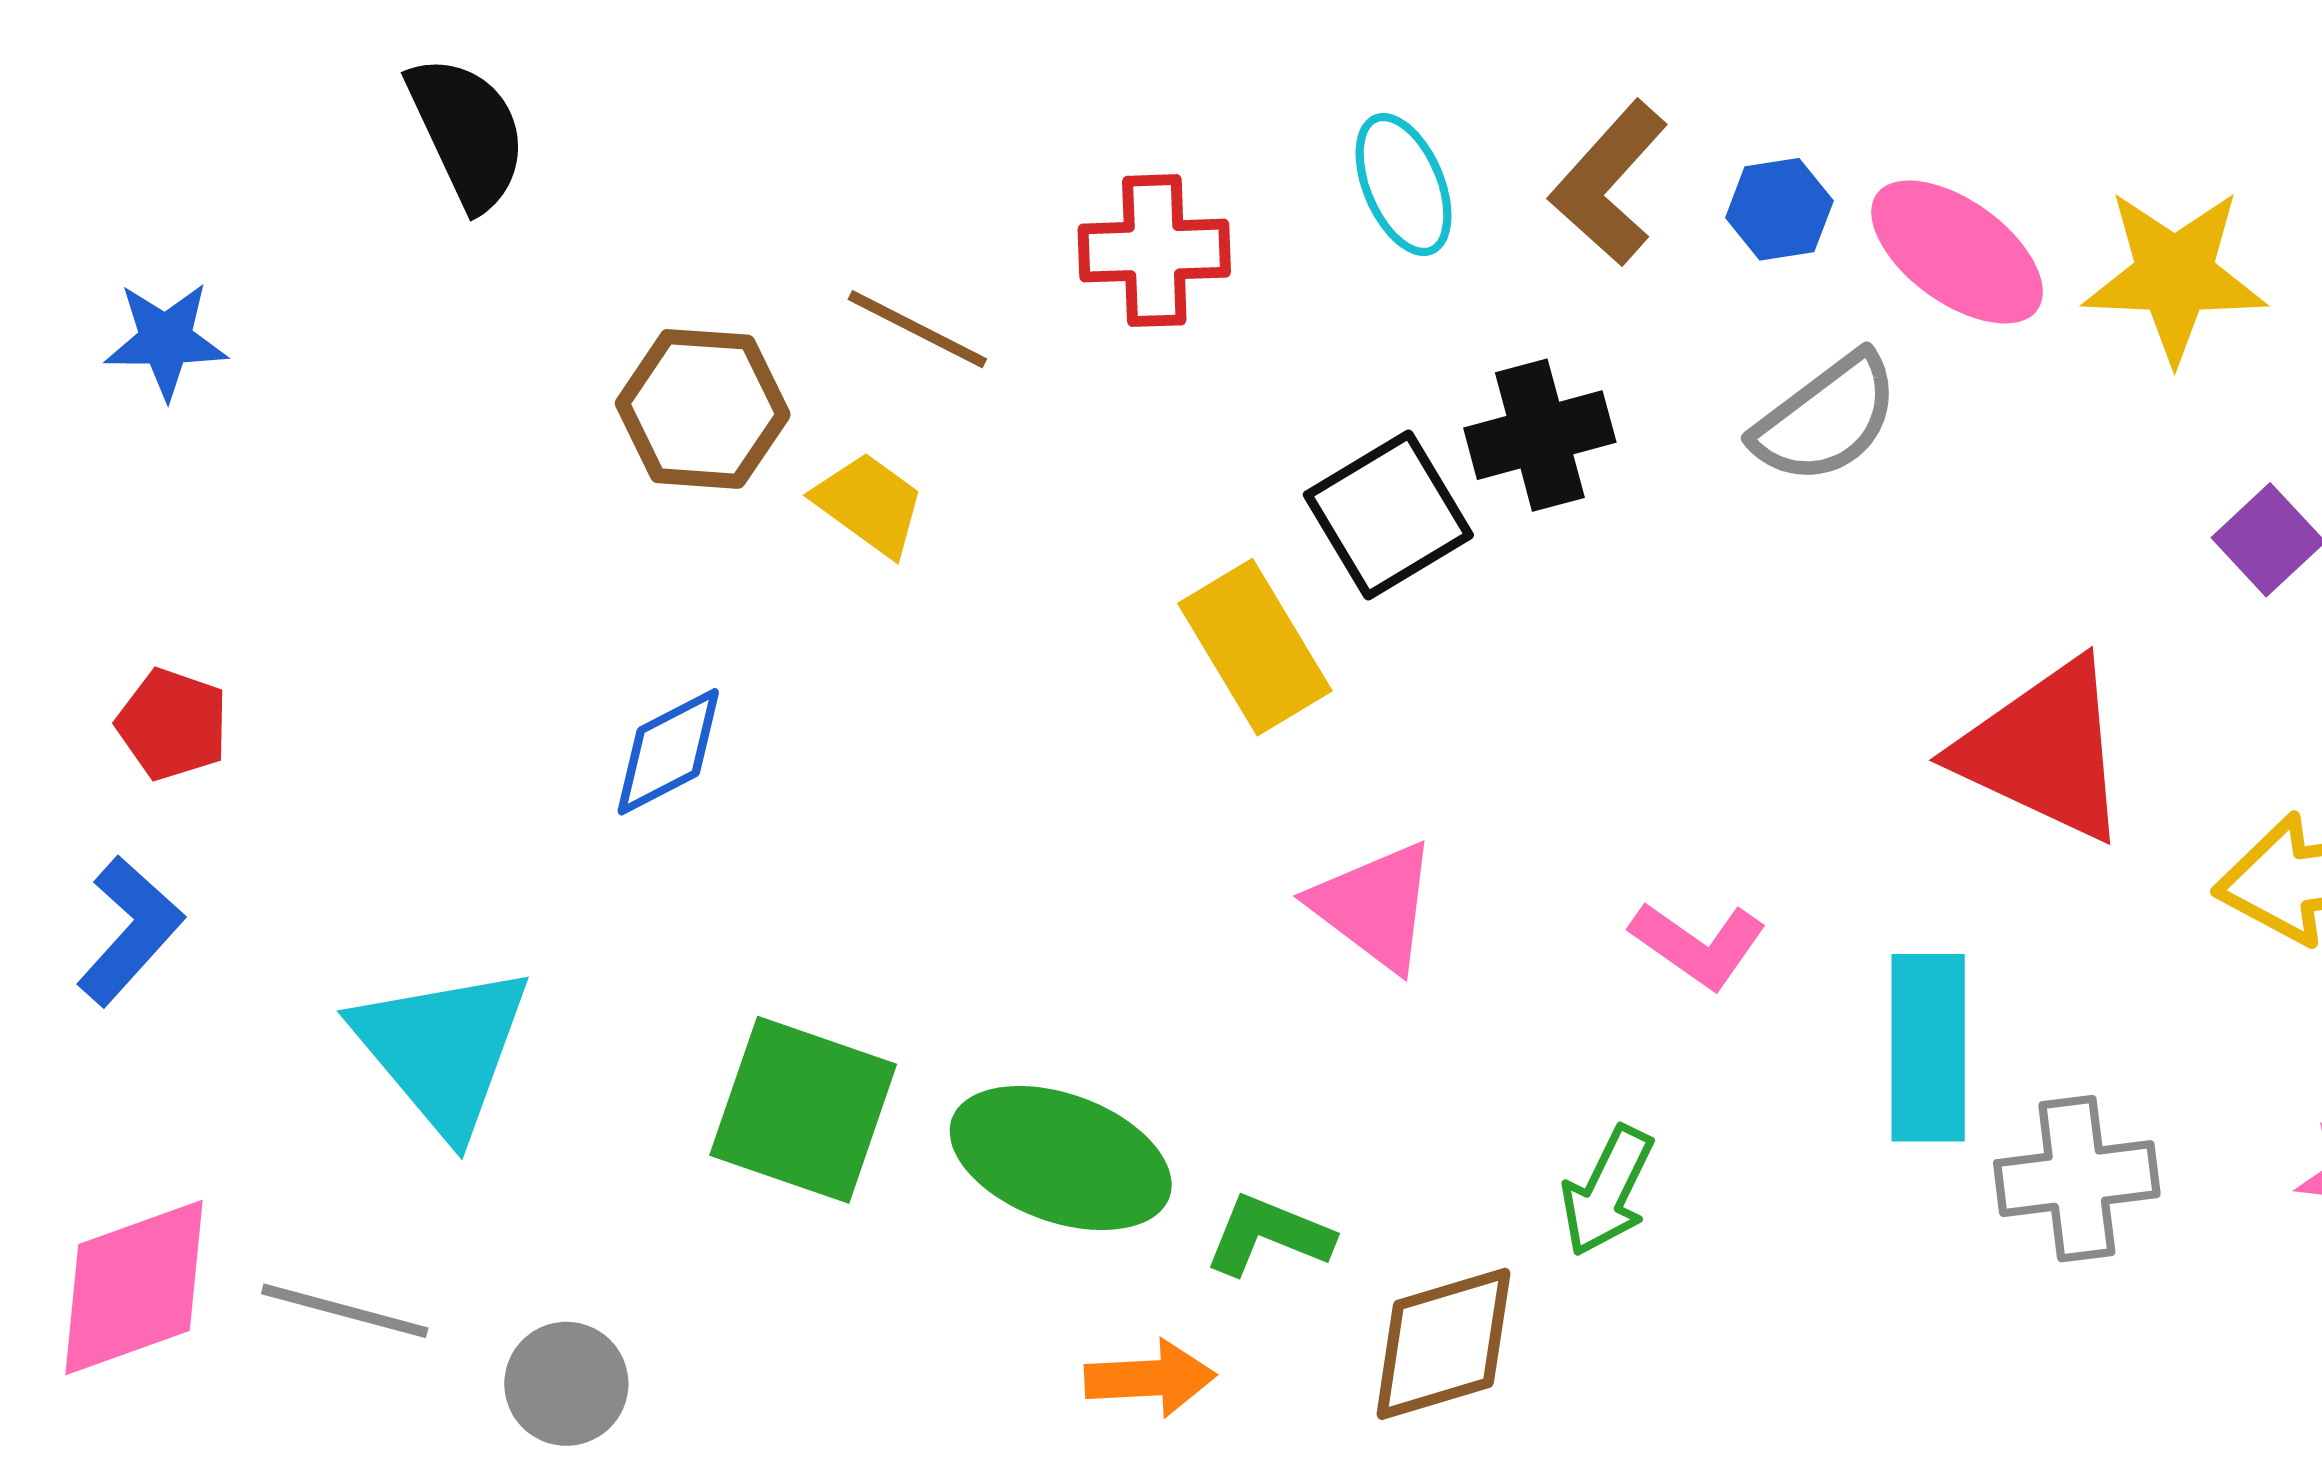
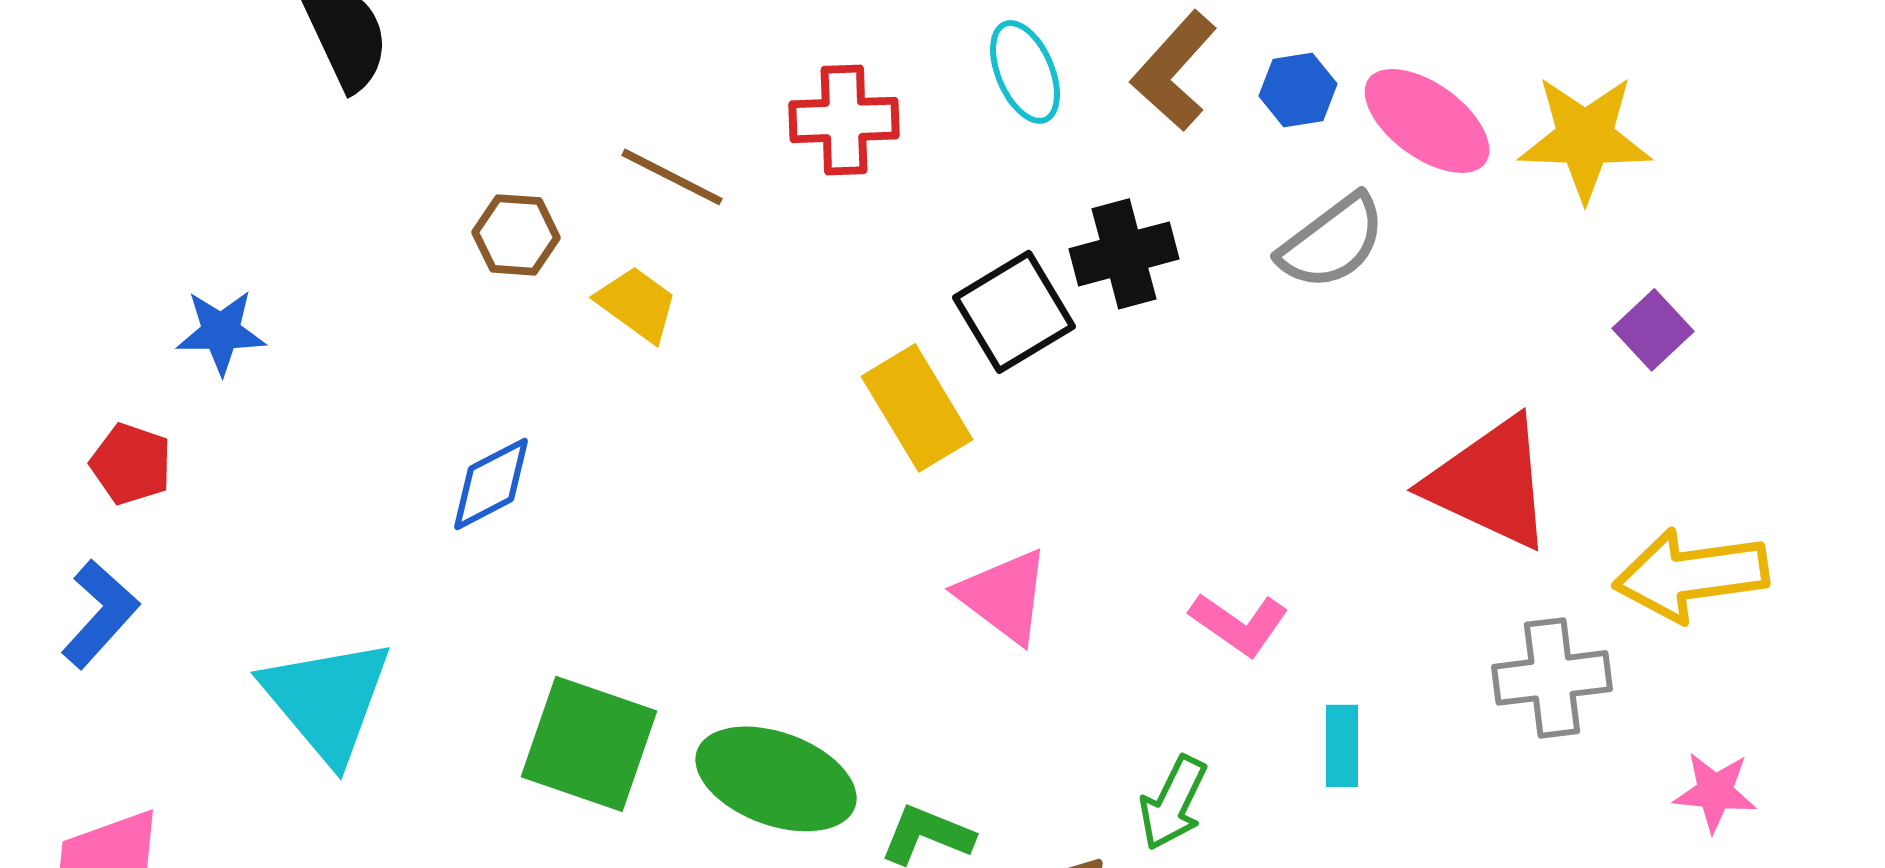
blue star: (166, 340) -> (221, 332), moved
brown hexagon: (703, 409) -> (516, 235), size x0.7
cyan rectangle: (1928, 1048) -> (1342, 746), moved, size x0.6
gray cross: (2077, 1179) -> (1552, 678), moved

